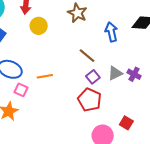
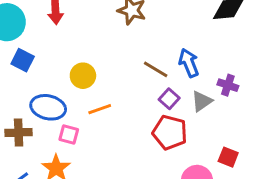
yellow circle: (39, 26) -> (83, 76), moved
blue arrow: (111, 32) -> (189, 63), moved
gray triangle: (115, 73) -> (202, 101), moved

